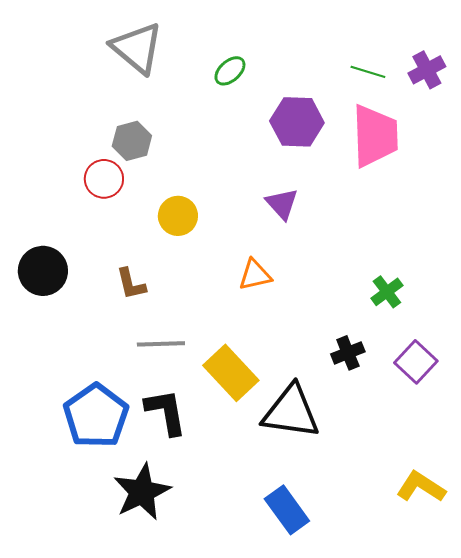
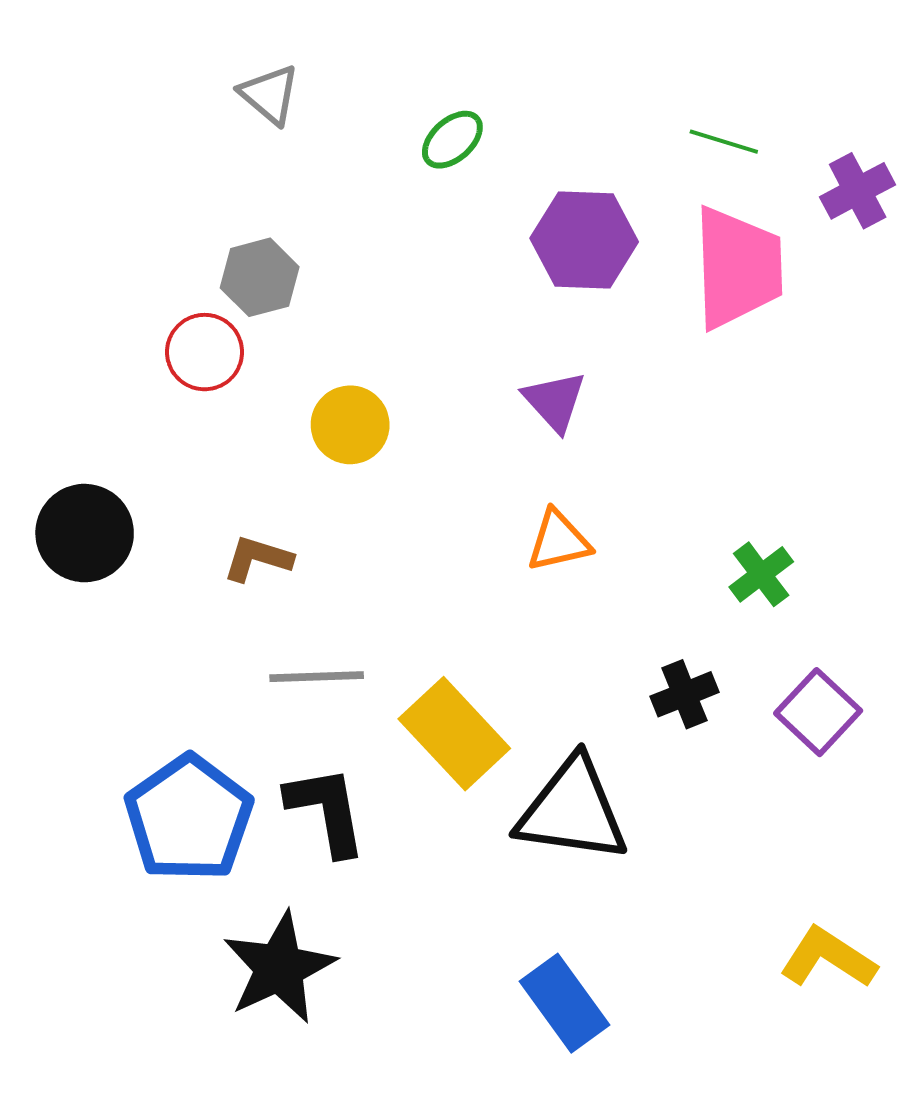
gray triangle: (137, 48) -> (269, 94), size x0.6
purple cross: (427, 70) -> (858, 191), moved
orange triangle: (255, 275) -> (559, 541), moved
brown L-shape: (131, 284) -> (258, 559), turned 120

